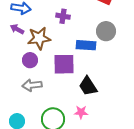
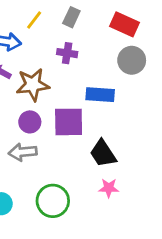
gray circle: (106, 31) -> (132, 60), moved
purple circle: (30, 60) -> (30, 122), moved
pink star: (81, 112) -> (109, 188), moved

